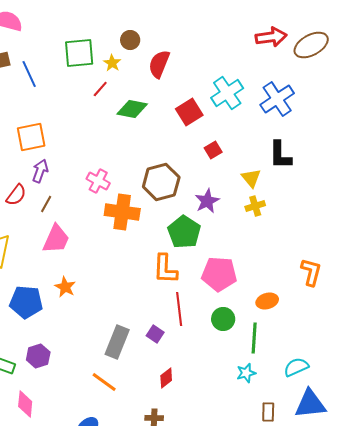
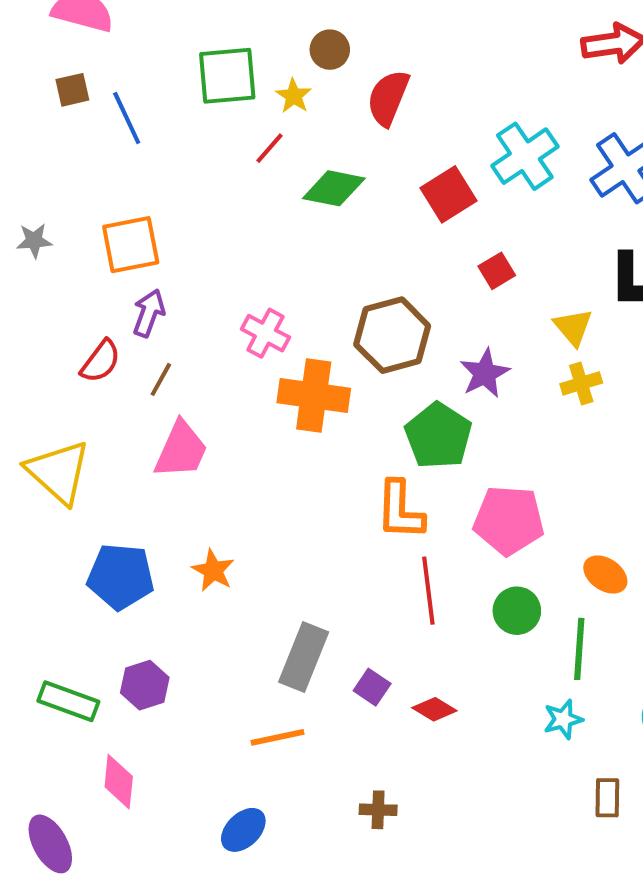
orange star: (65, 287) -> (213, 570), moved
orange ellipse: (267, 301) -> (605, 574), turned 50
purple square: (155, 334) -> (372, 687), moved
red diamond: (166, 378) -> (434, 709), moved, turned 70
orange line: (104, 382) -> (278, 737), turned -48

